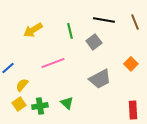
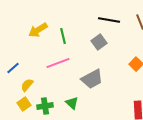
green line: (70, 31) -> (63, 36), moved
gray trapezoid: (100, 79) -> (92, 79), moved

